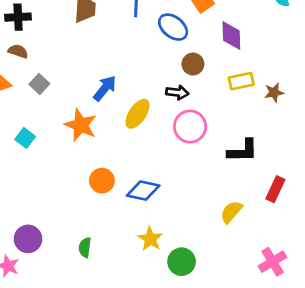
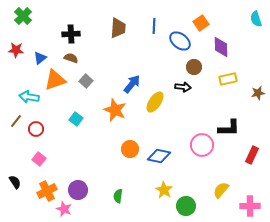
brown star: (274, 92) -> (258, 93), moved
pink circle: (190, 127) -> (202, 145), moved
yellow semicircle: (231, 212) -> (221, 190), moved
pink cross: (273, 262) -> (250, 206), turned 30

